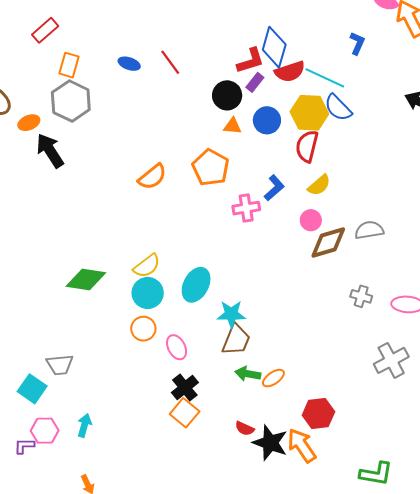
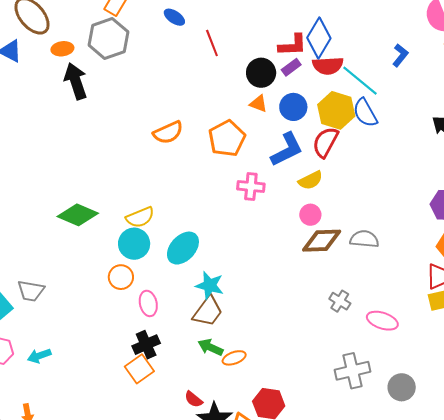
red line: (170, 62) -> (212, 43), moved
yellow semicircle: (319, 185) -> (311, 180), moved
blue L-shape: (274, 188) -> (287, 149), moved, size x1.4
cyan arrow: (84, 425) -> (39, 356), turned -140

